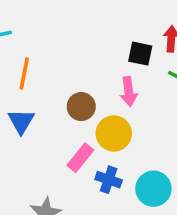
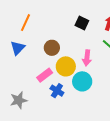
black square: (140, 54) -> (82, 23), moved
pink arrow: (129, 92) -> (87, 58), moved
cyan circle: (153, 189) -> (82, 81), moved

